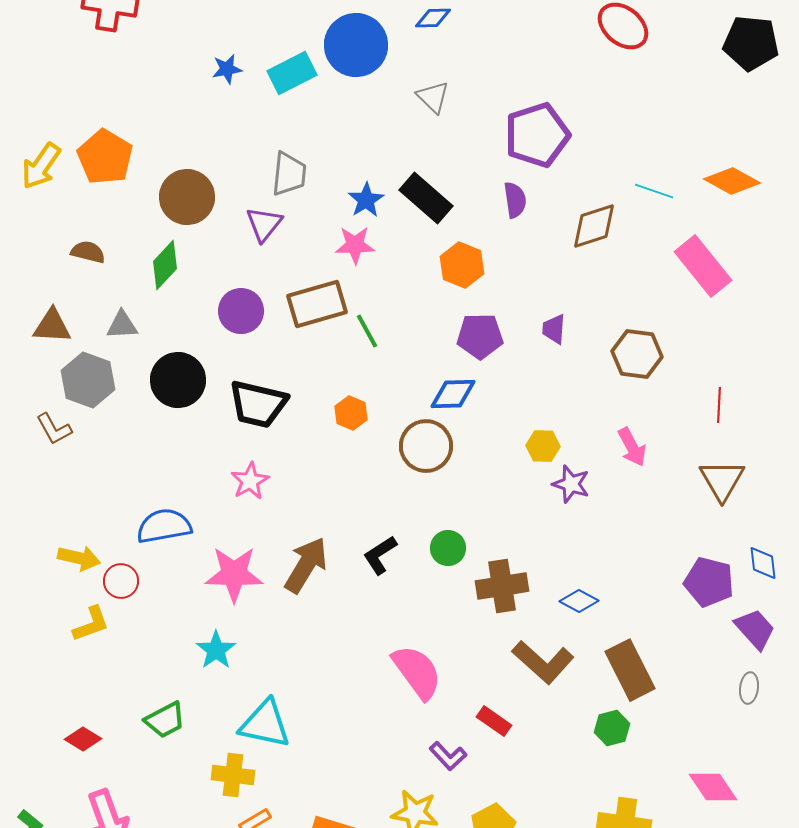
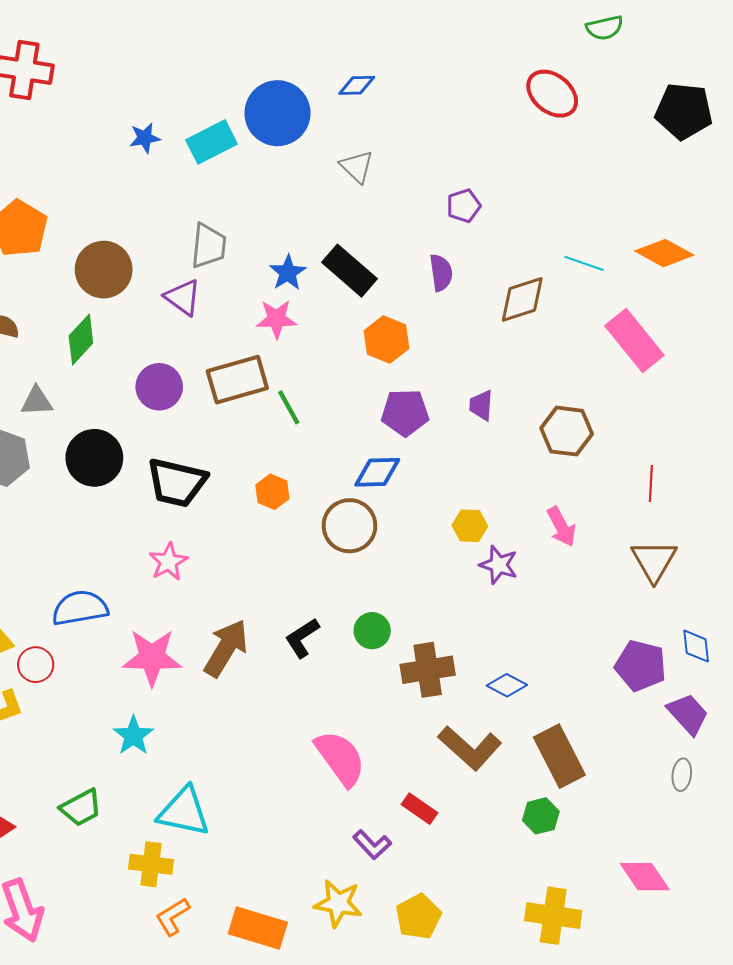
purple pentagon: (537, 135) -> (464, 206), size x0.5
purple triangle: (264, 224) -> (183, 297), turned -33

